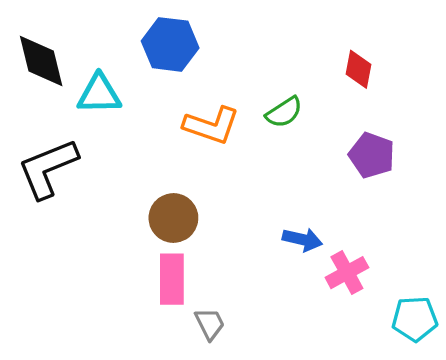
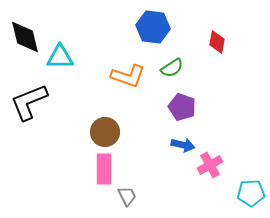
blue hexagon: (170, 44) -> (153, 27), moved
purple pentagon: (372, 155) -> (182, 107), moved

